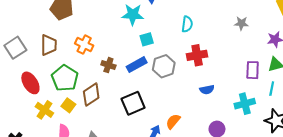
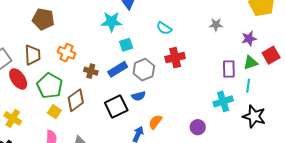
cyan semicircle: (187, 24) -> (164, 28), turned 119
red ellipse: (30, 83) -> (18, 79), moved
blue semicircle: (207, 90) -> (139, 96), moved
yellow cross: (44, 110) -> (13, 118), moved

